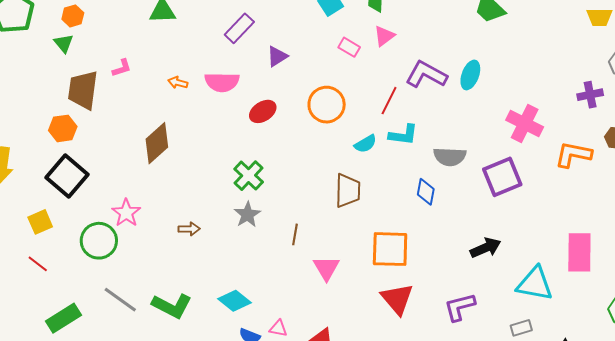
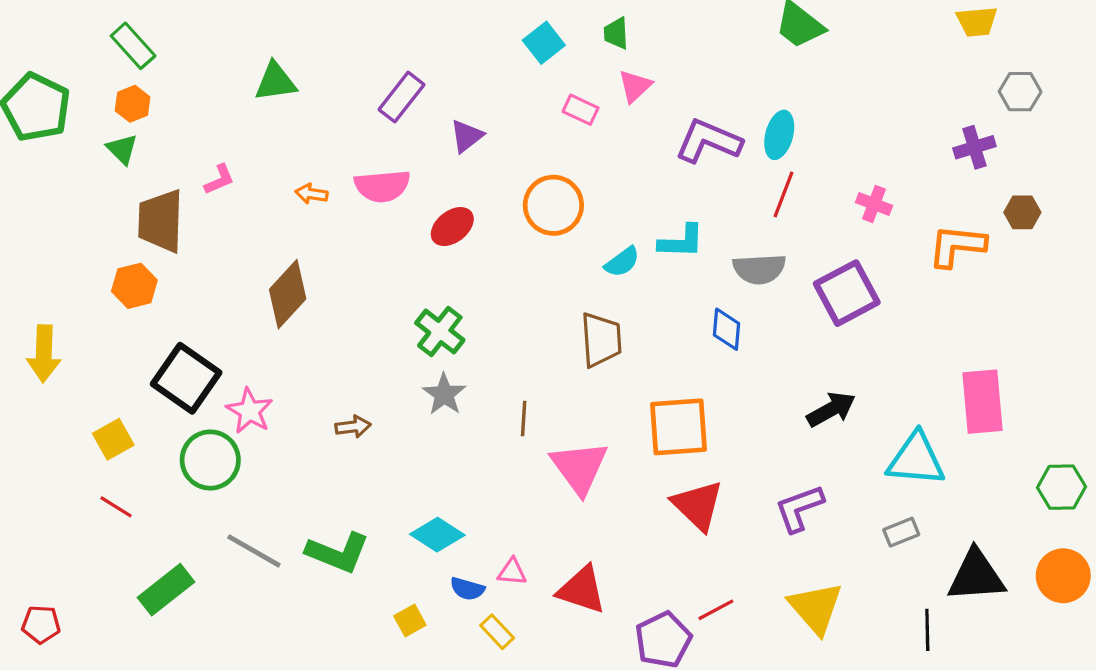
red line: (389, 101) -> (784, 194), moved
pink cross: (525, 124) -> (874, 204), size x0.6
black square: (67, 176) -> (186, 378), moved
pink triangle: (326, 268) -> (579, 467), size x1.4

